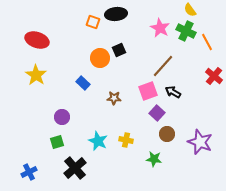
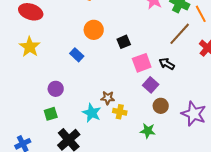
black square: (119, 50) -> (124, 42), moved
brown line: (163, 66) -> (180, 34), moved
brown star: (114, 98) -> (108, 98), moved

